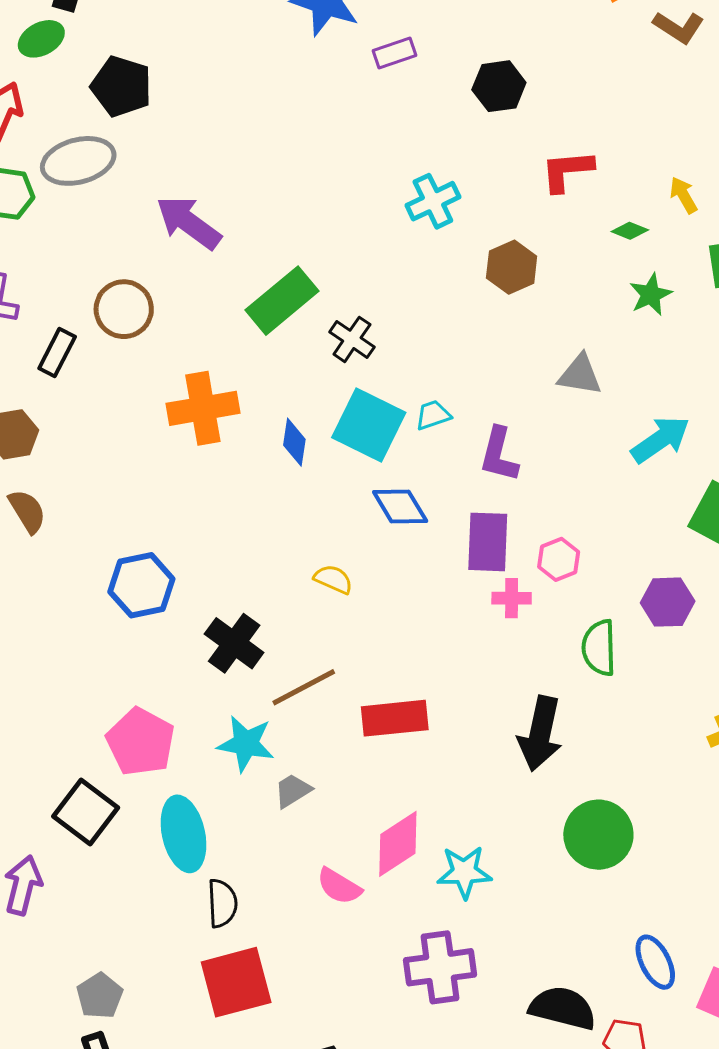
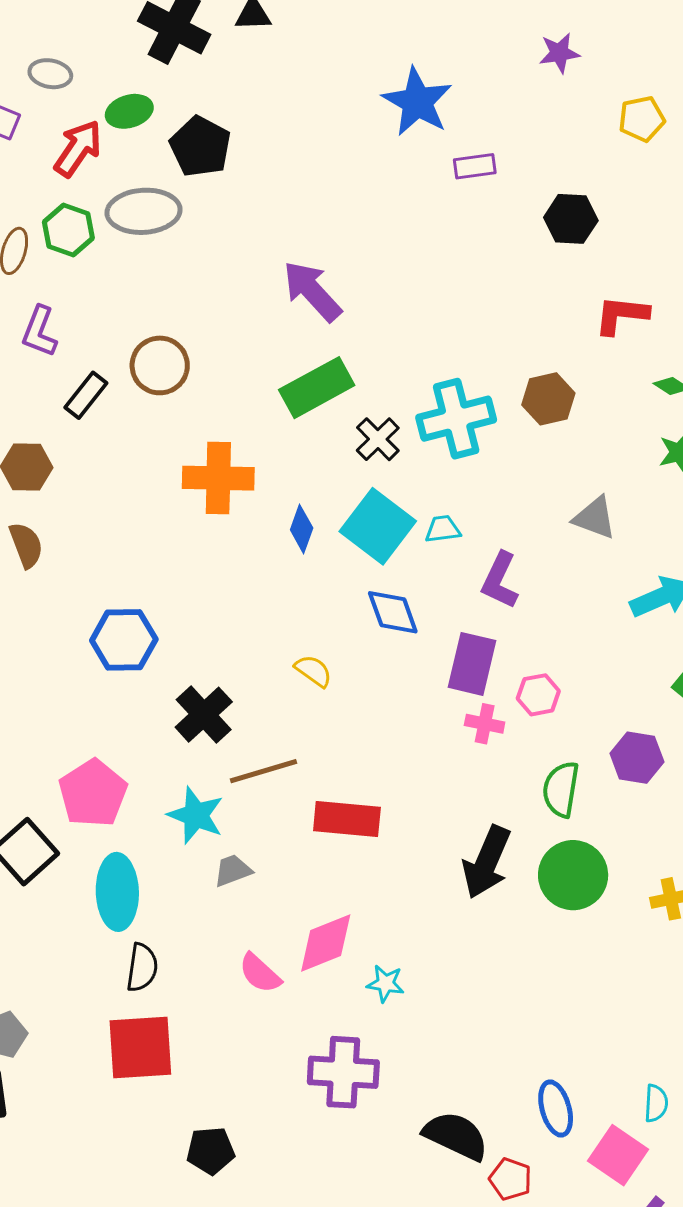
green ellipse: (41, 39) -> (129, 111), moved
cyan cross: (433, 201) -> (456, 419), moved, size x1.4
purple arrow: (189, 223) -> (312, 291), moved
green circle: (598, 835) -> (573, 875), moved
cyan star: (464, 872) -> (385, 984), size x0.7

